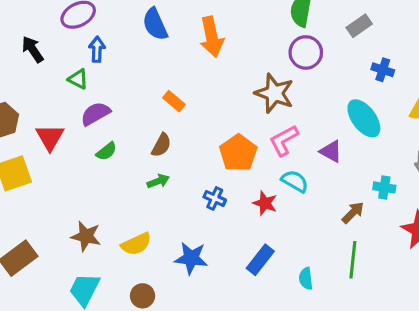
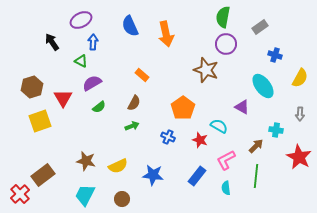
pink L-shape: (284, 140) -> (226, 160), moved

